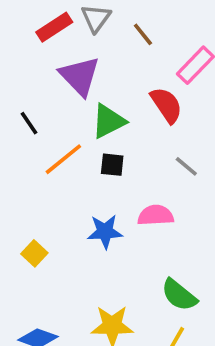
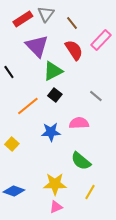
red semicircle: (166, 105) -> (74, 50), moved
orange line: (63, 159) -> (28, 106), moved
black square: (112, 165) -> (55, 95), turned 32
green semicircle: (179, 295) -> (81, 161), moved

